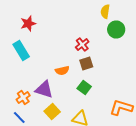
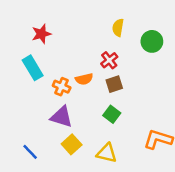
yellow semicircle: (105, 12) -> (118, 28), moved
orange semicircle: (62, 70) -> (84, 79), moved
orange cross: (23, 98) -> (62, 87), moved, turned -32

